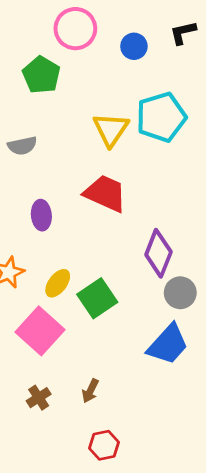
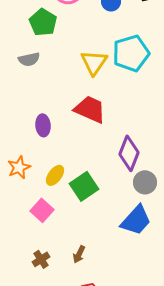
gray semicircle: (22, 146) -> (29, 59), moved
pink square: (40, 331) -> (42, 210), size x0.7

